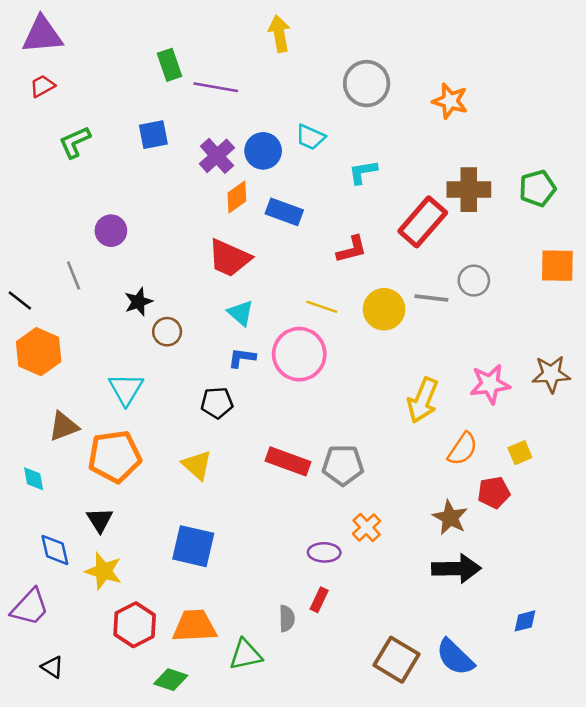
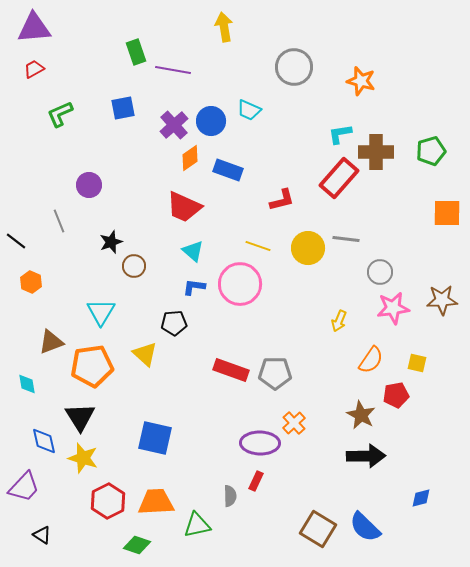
cyan L-shape: (363, 172) -> (340, 134), moved
gray circle: (474, 281) -> (380, 272), moved
orange hexagon: (39, 352) -> (31, 282), size x0.6
yellow arrow: (423, 400) -> (339, 321), size x0.6
yellow square: (520, 453) -> (417, 363), turned 36
yellow triangle: (197, 465) -> (145, 354), moved
black triangle: (100, 520) -> (80, 417), size x1.4
purple ellipse: (324, 552) -> (260, 443), size x1.5

